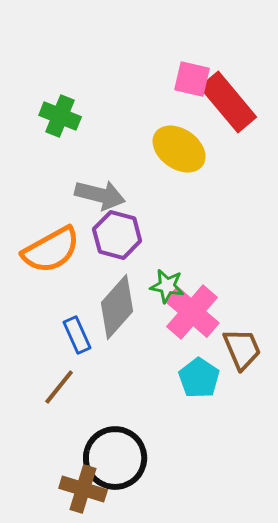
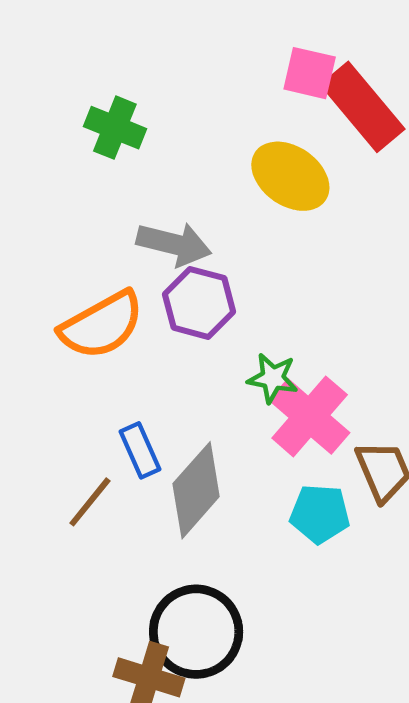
gray diamond: (117, 307) -> (196, 490), moved
cyan pentagon: (199, 378) -> (320, 514), turned -30
brown line: (59, 387) -> (90, 502), moved

